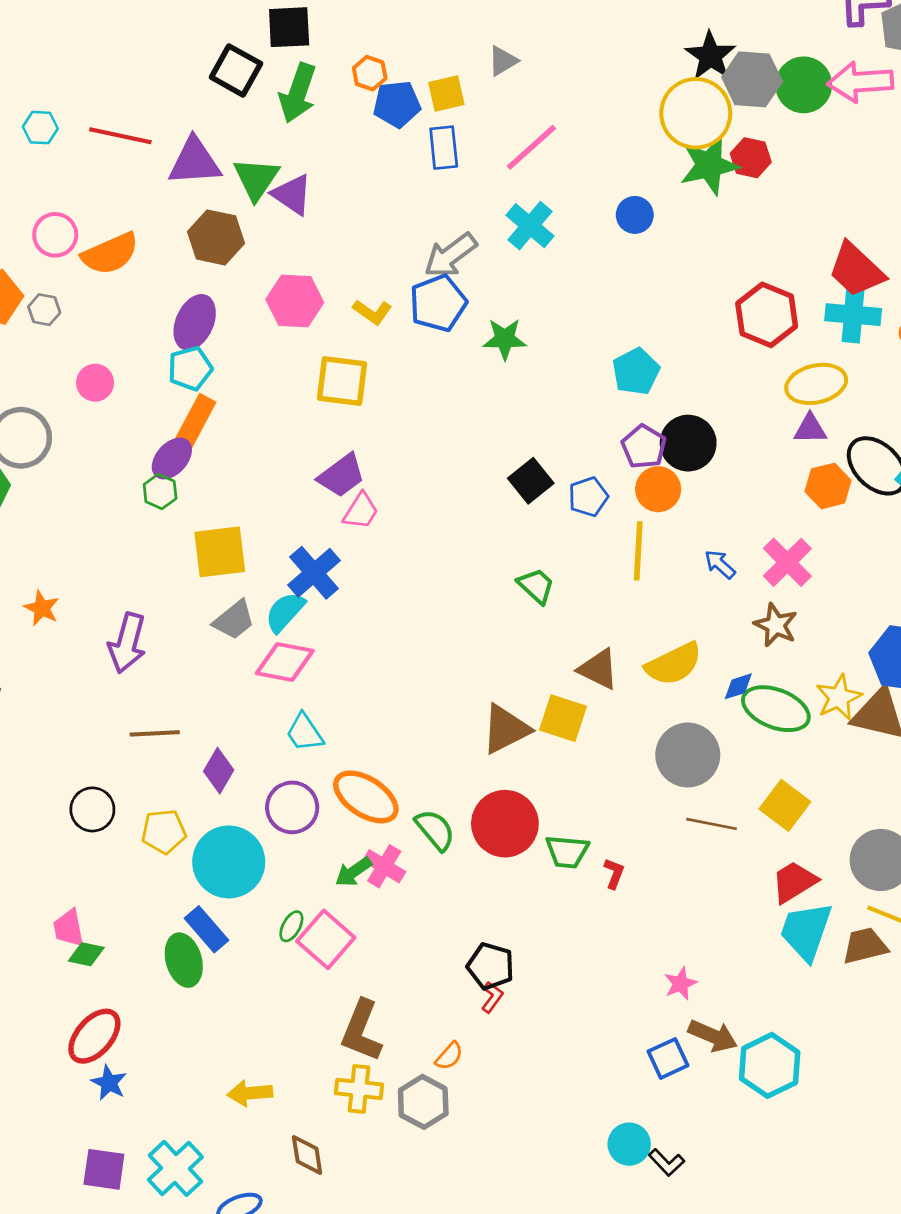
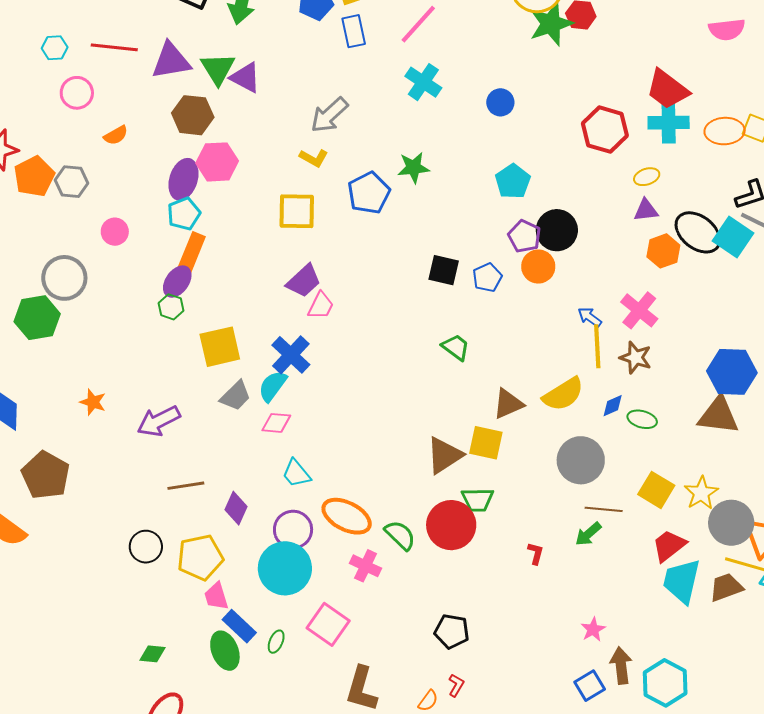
blue circle: (635, 215) -> (500, 102), moved
pink circle: (55, 235) -> (77, 93), moved
orange semicircle: (110, 254) -> (116, 135), size x0.6
gray arrow: (450, 255) -> (329, 115), moved
pink hexagon: (295, 301) -> (217, 162), moved
blue pentagon: (438, 303) -> (369, 193), moved
gray hexagon: (44, 310) -> (72, 182), size x1.4
yellow ellipse: (816, 384) -> (647, 177), size x0.6
black square: (531, 481) -> (444, 270), turned -32
yellow line: (638, 551) -> (597, 346), moved
purple arrow: (127, 643) -> (159, 421), turned 54
pink diamond: (285, 662) -> (276, 423), size x0.7
brown triangle: (598, 669) -> (508, 404), turned -44
yellow star: (839, 697) -> (701, 493), moved
green ellipse: (776, 709) -> (642, 419), size x0.6
yellow pentagon: (164, 831) -> (200, 557), size x1.4
green trapezoid: (567, 852) -> (478, 500), moved
cyan circle: (229, 862) -> (285, 568), moved
green arrow: (353, 872) -> (588, 534), moved
green ellipse: (291, 926) -> (276, 642), moved
pink trapezoid: (69, 928) -> (216, 596), moved
red L-shape: (492, 997) -> (456, 685), moved
brown arrow: (713, 1036) -> (621, 666), turned -114

